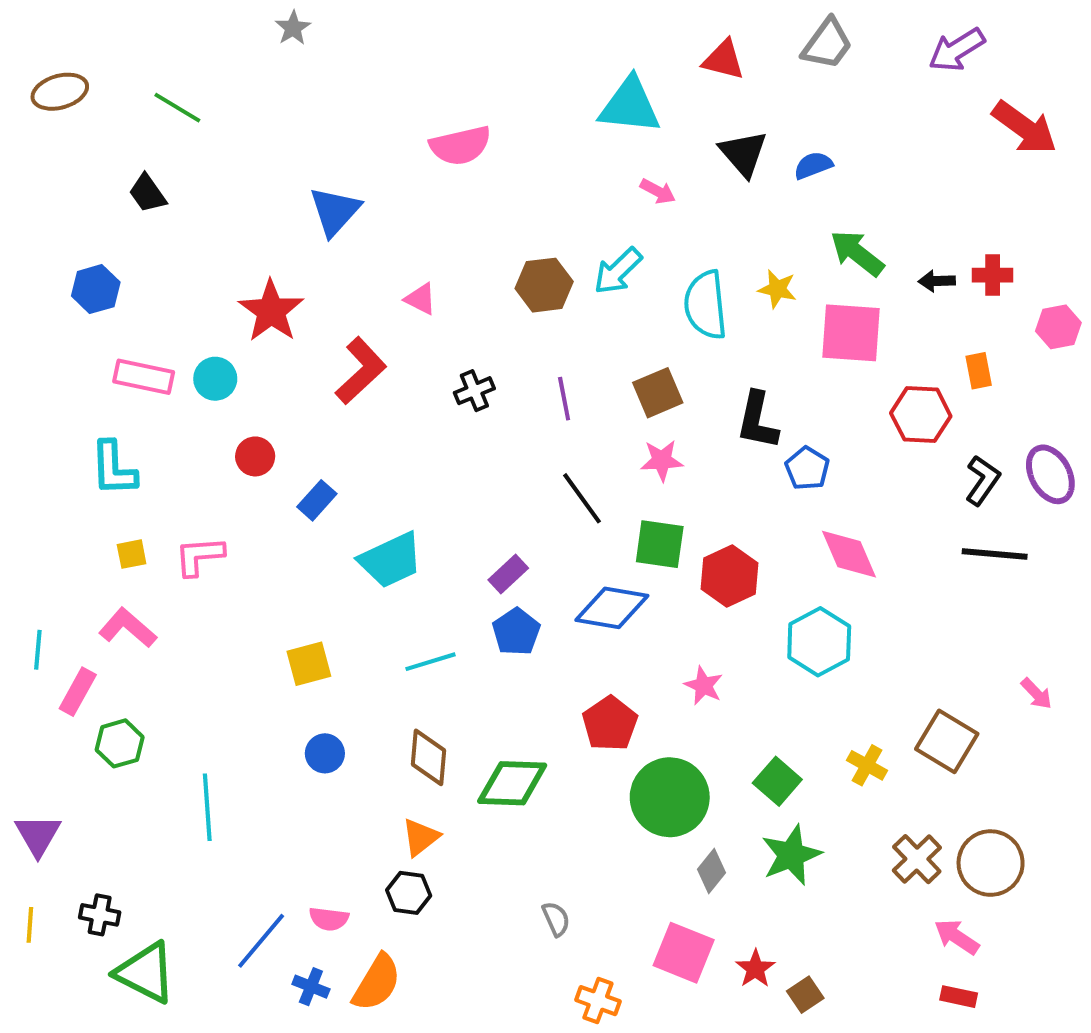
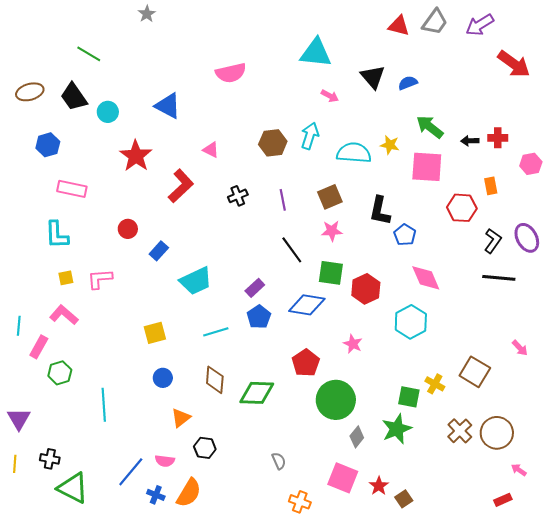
gray trapezoid: (827, 44) -> (435, 22), moved
red triangle: (724, 60) -> (399, 26), moved
brown ellipse: (60, 92) -> (30, 92), moved
black trapezoid: (147, 193) -> (74, 97), size x1.4
blue triangle: (335, 211) -> (168, 106), turned -44
cyan arrow: (618, 271) -> (310, 136), turned 152
cyan semicircle: (706, 305) -> (354, 153), turned 100
cyan circle: (215, 379) -> (108, 112), moved
green square: (777, 781) -> (409, 397), moved, turned -30
orange triangle: (421, 837) -> (181, 418), moved
pink arrow: (957, 937) -> (519, 470), moved, size x0.7
red rectangle: (959, 997) -> (503, 500), moved, turned -36

